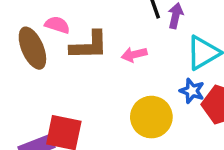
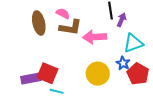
pink semicircle: (57, 25) -> (63, 14), moved
pink arrow: (134, 54) -> (95, 37), size x1.6

